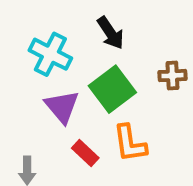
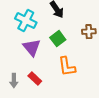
green square: (112, 89) -> (58, 39), size x0.7
red rectangle: (85, 153) -> (35, 79), moved

